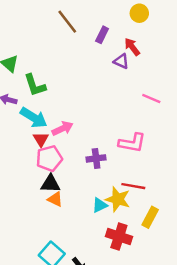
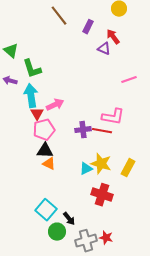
pink line: (151, 98) -> (129, 80), turned -42
cyan arrow: (34, 118) -> (31, 96), turned -130
red line: (133, 186) -> (102, 131), moved
yellow rectangle: (150, 217) -> (128, 168), moved

